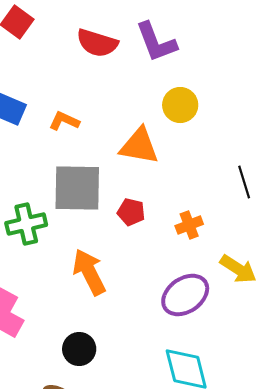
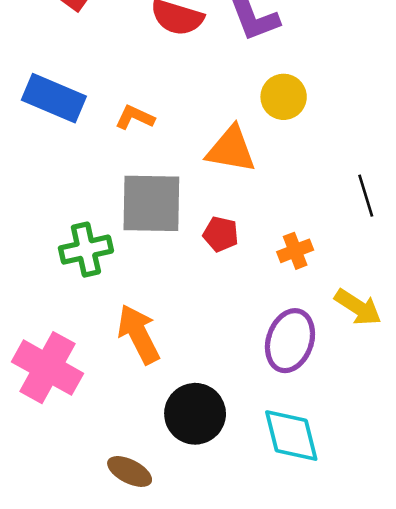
orange arrow: (89, 272) -> (139, 334), moved
purple ellipse: (185, 295) -> (290, 341), turned -36
black circle: (79, 349) -> (195, 414), moved, size x1.4

